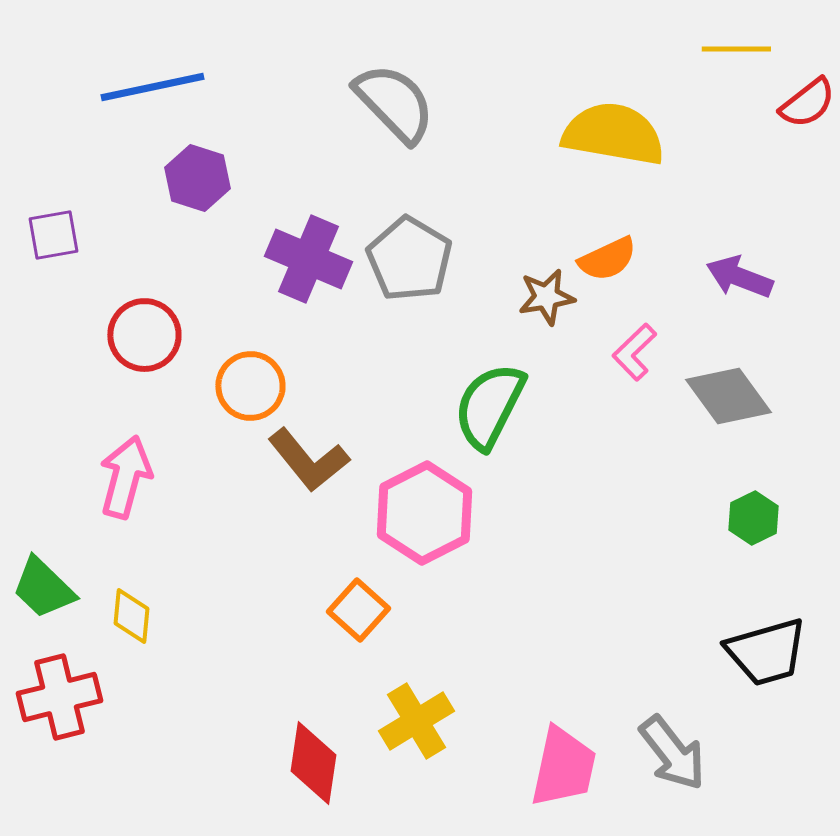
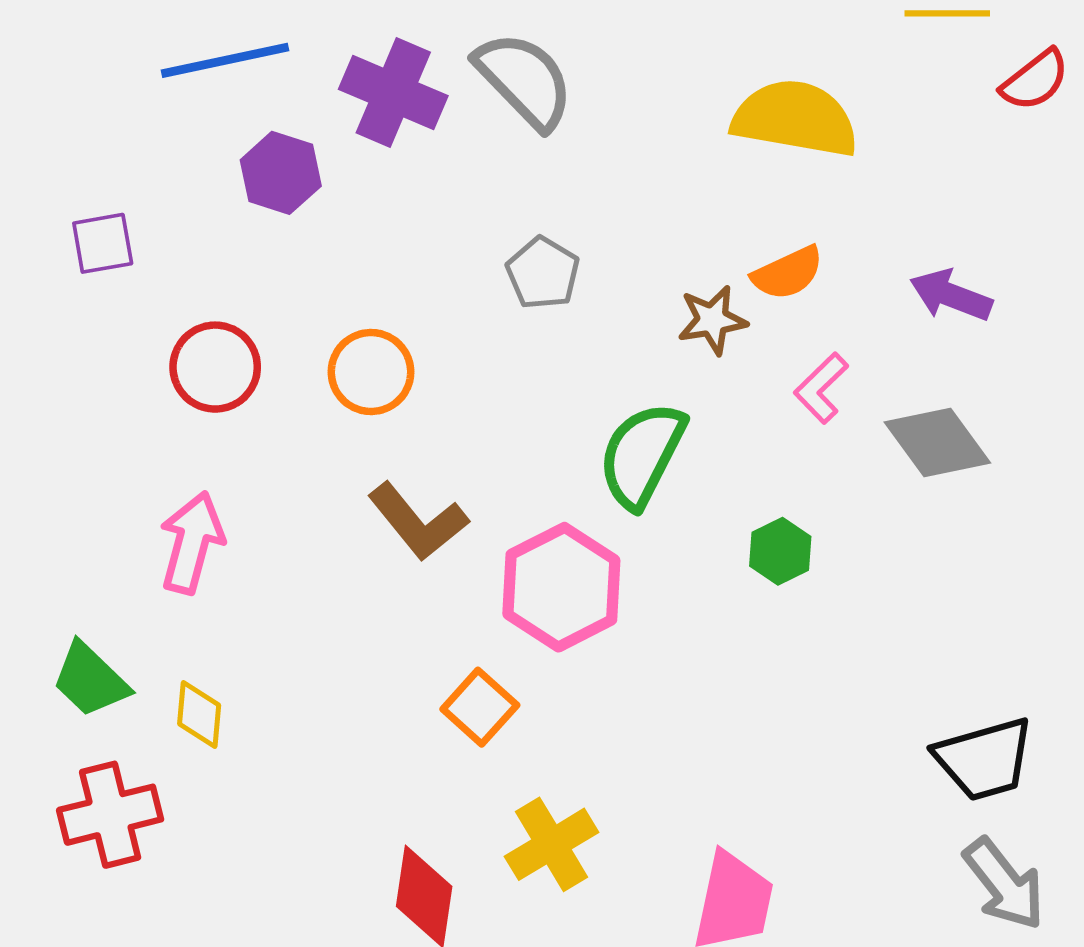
purple cross: (308, 259) -> (393, 93), moved
gray pentagon: (409, 259) -> (543, 273), size x0.7
orange circle: (250, 386) -> (371, 372), moved
green hexagon: (753, 518) -> (780, 551), moved
gray arrow: (672, 753) -> (1004, 884), moved

